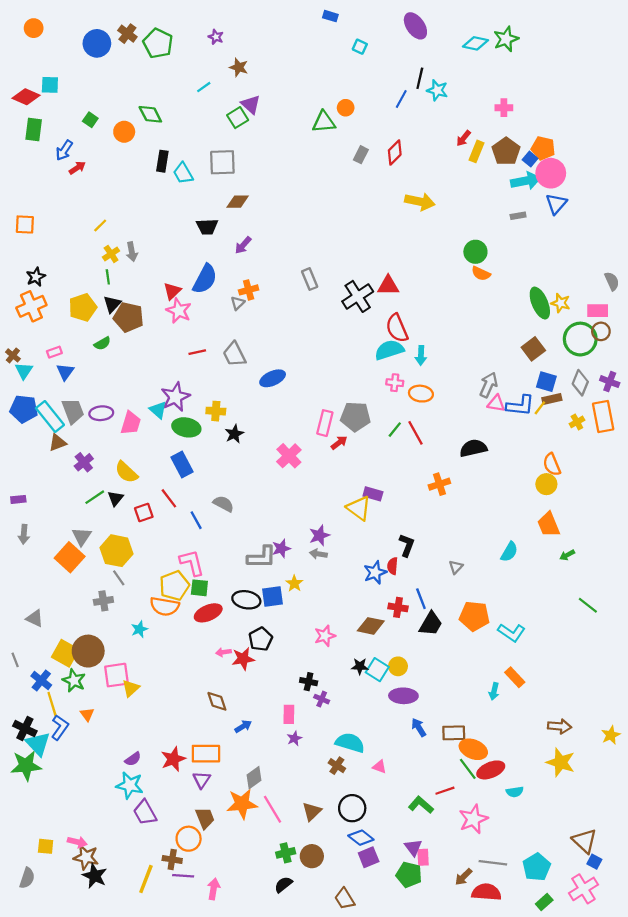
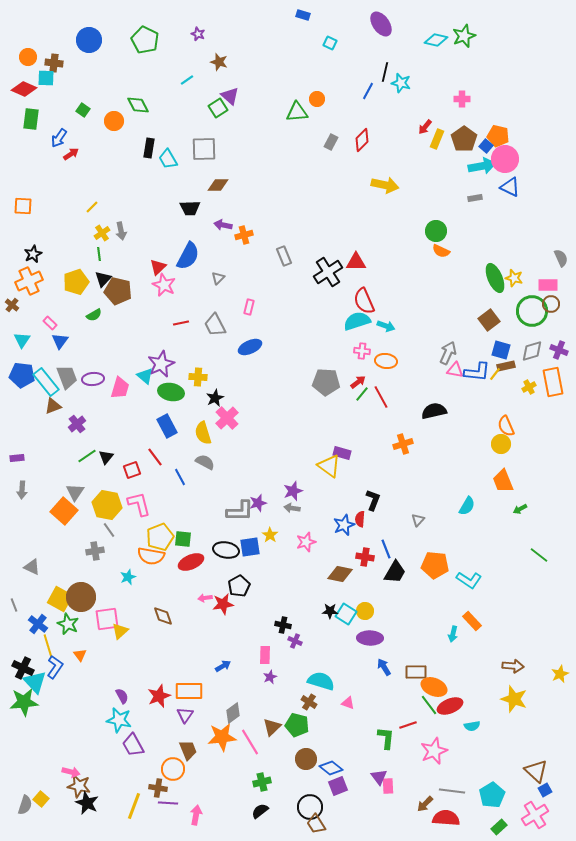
orange circle: (34, 28) -> (28, 57), moved
brown cross: (127, 34) -> (54, 63), moved, turned -30
blue triangle: (556, 204) -> (510, 187), turned -45
purple arrow: (243, 245) -> (223, 225), turned 60
orange cross: (249, 290) -> (244, 235), moved
pink rectangle: (54, 352) -> (50, 323), turned 64
brown cross: (13, 355) -> (12, 305), moved
cyan arrow: (421, 355) -> (386, 326), turned -72
gray diamond: (580, 383) -> (532, 351), turned 50
pink rectangle: (325, 423) -> (249, 307), moved, size x0.7
red arrow: (339, 443) -> (358, 382), moved
pink cross: (289, 456) -> (227, 418), moved
yellow semicircle: (126, 472) -> (203, 433), moved, turned 30
pink L-shape: (192, 563) -> (139, 504), moved
pink star: (325, 636) -> (306, 542), moved
brown diamond: (217, 701) -> (163, 616), moved
purple semicircle: (133, 759) -> (122, 696), turned -84
green L-shape: (421, 805) -> (386, 738), turned 55
black circle: (352, 808) -> (310, 807), moved
brown triangle: (312, 811) -> (272, 727), moved
yellow square: (46, 846) -> (41, 799), moved, turned 35
brown circle: (312, 856) -> (306, 759), moved
blue square: (594, 862) -> (545, 790), turned 32
green pentagon: (409, 875) -> (297, 725), moved

